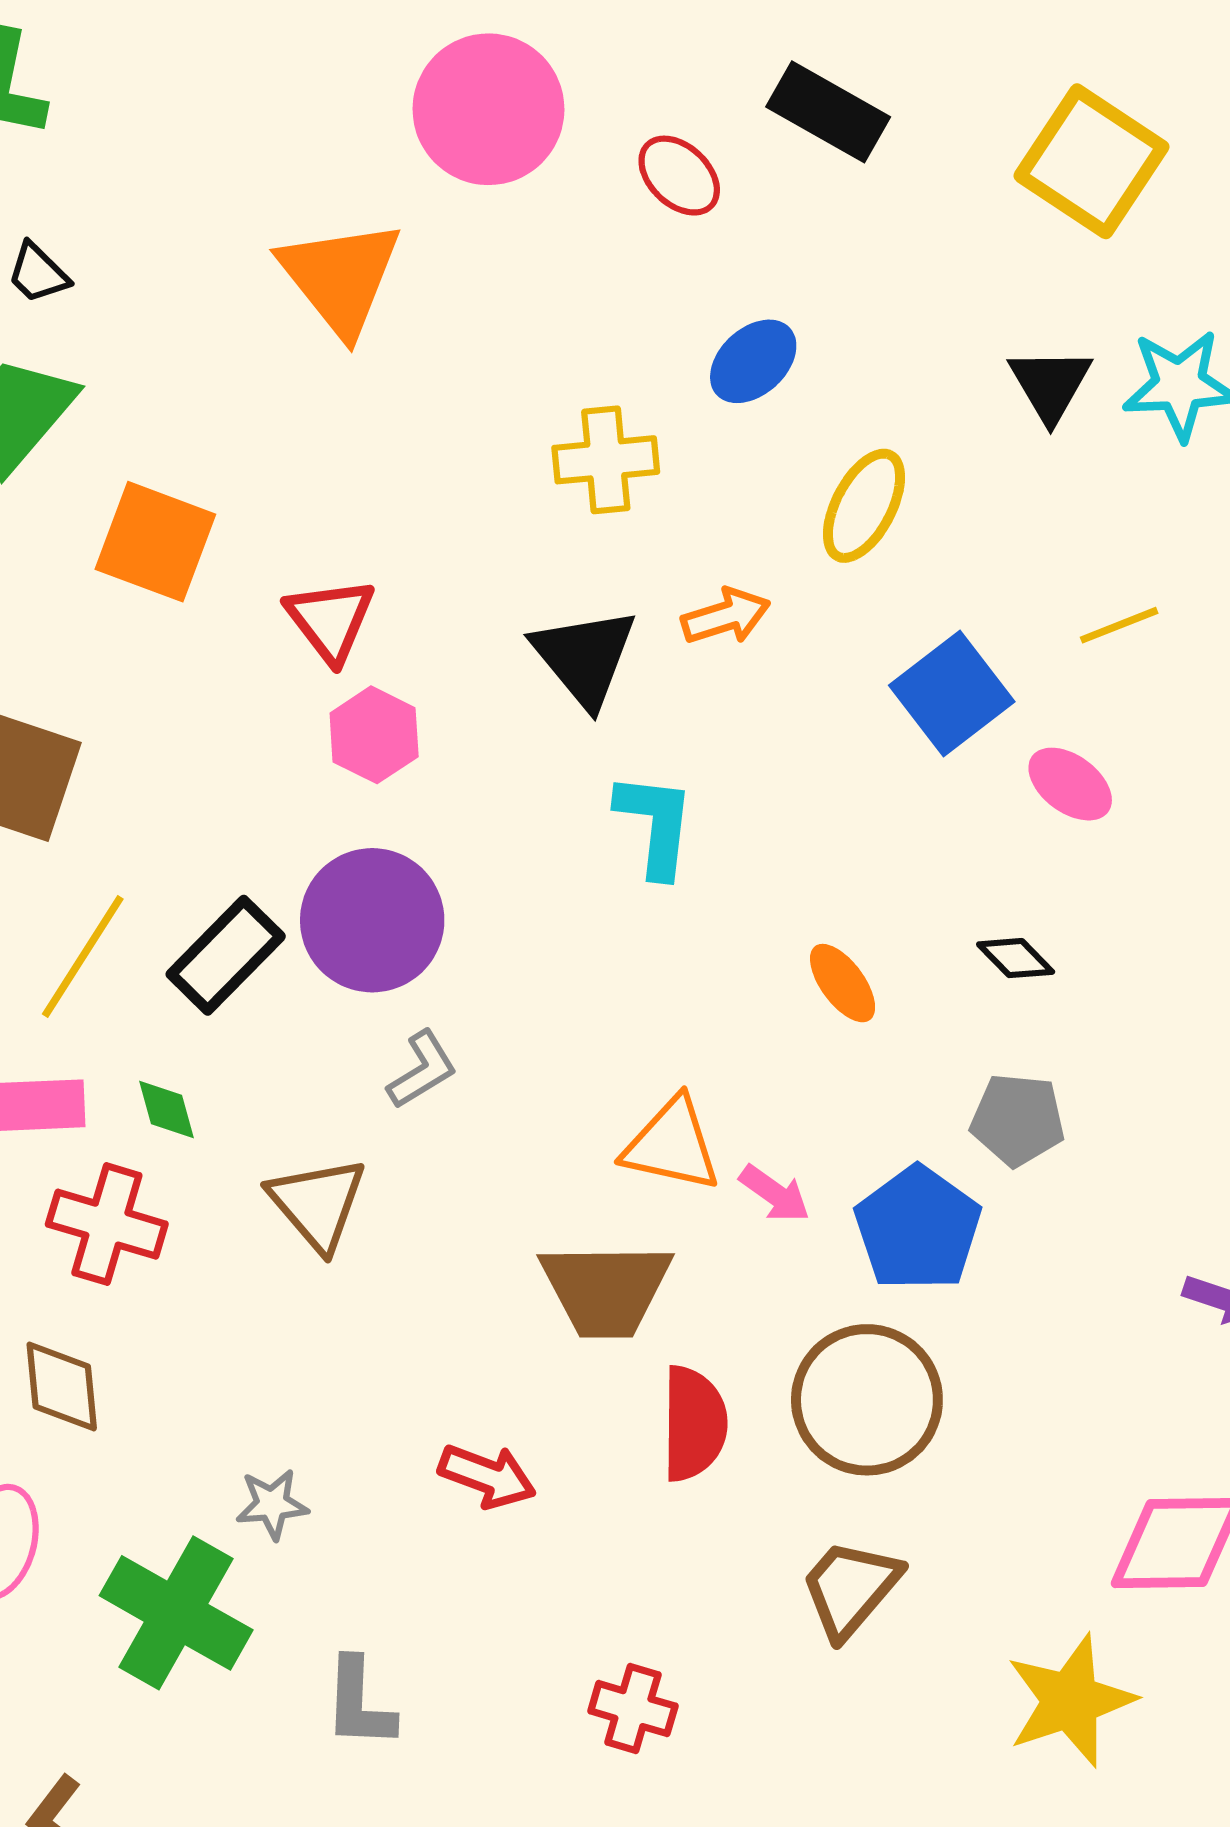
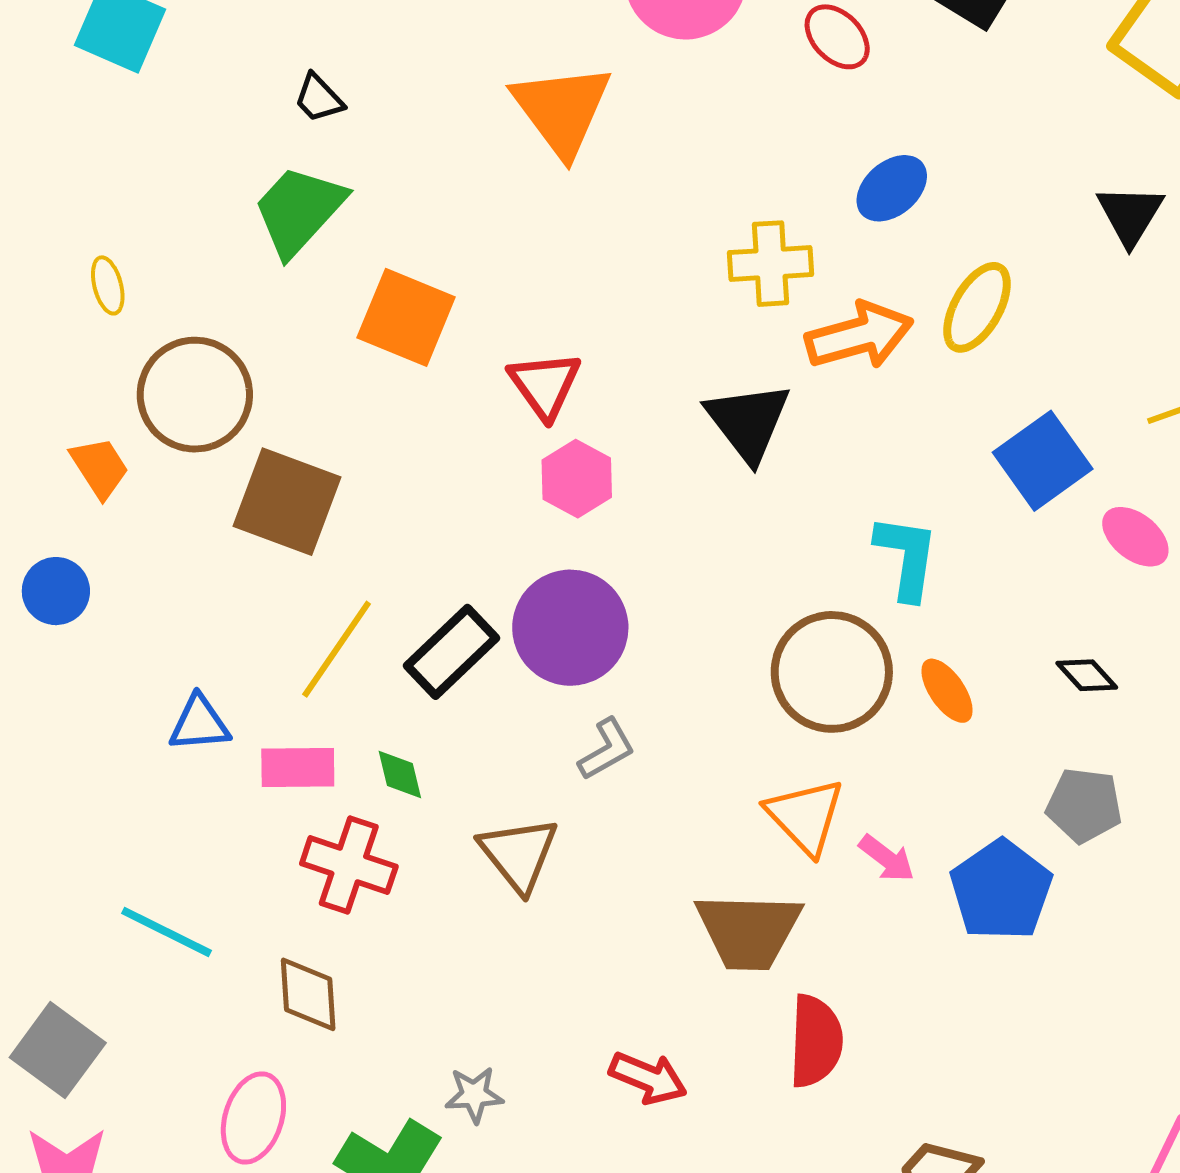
orange arrow: (726, 616) -> (859, 336), moved, size x1.5
cyan L-shape: (655, 825) -> (907, 557), moved
orange triangle: (672, 1145) -> (805, 816), turned 32
brown circle: (867, 1400) -> (832, 672), moved

